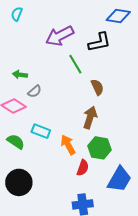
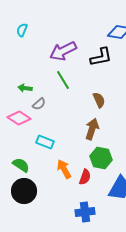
green line: (75, 64) -> (63, 80), moved
green semicircle: (16, 142) -> (21, 165), moved
orange arrow: (68, 145) -> (64, 169), moved

